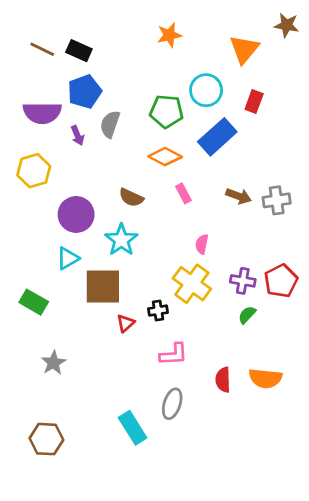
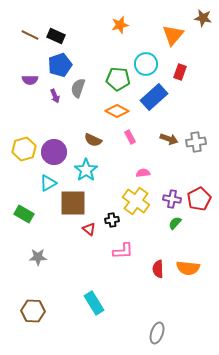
purple semicircle: (42, 113) -> (30, 80), size x0.6
yellow hexagon: (34, 171) -> (24, 149), moved
pink semicircle: (202, 244) -> (143, 173), turned 72
red triangle: (126, 323) -> (89, 229), turned -40
gray star: (54, 363) -> (38, 257), turned 30
gray ellipse: (172, 404) -> (157, 333), moved

